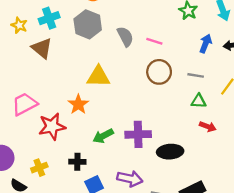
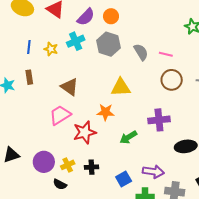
brown triangle: (42, 48) -> (70, 87), moved
orange star: (78, 104) -> (105, 112), turned -30
purple cross: (138, 134) -> (159, 120), moved
black cross: (77, 162) -> (92, 167), moved
yellow cross: (39, 168) -> (68, 165), moved

